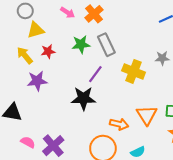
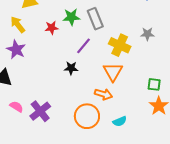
red star: (48, 51) -> (52, 28), moved
purple star: (37, 81) -> (16, 50), moved, turned 30
black star: (83, 98) -> (71, 68), size x0.6
orange triangle: (147, 115) -> (113, 72), moved

